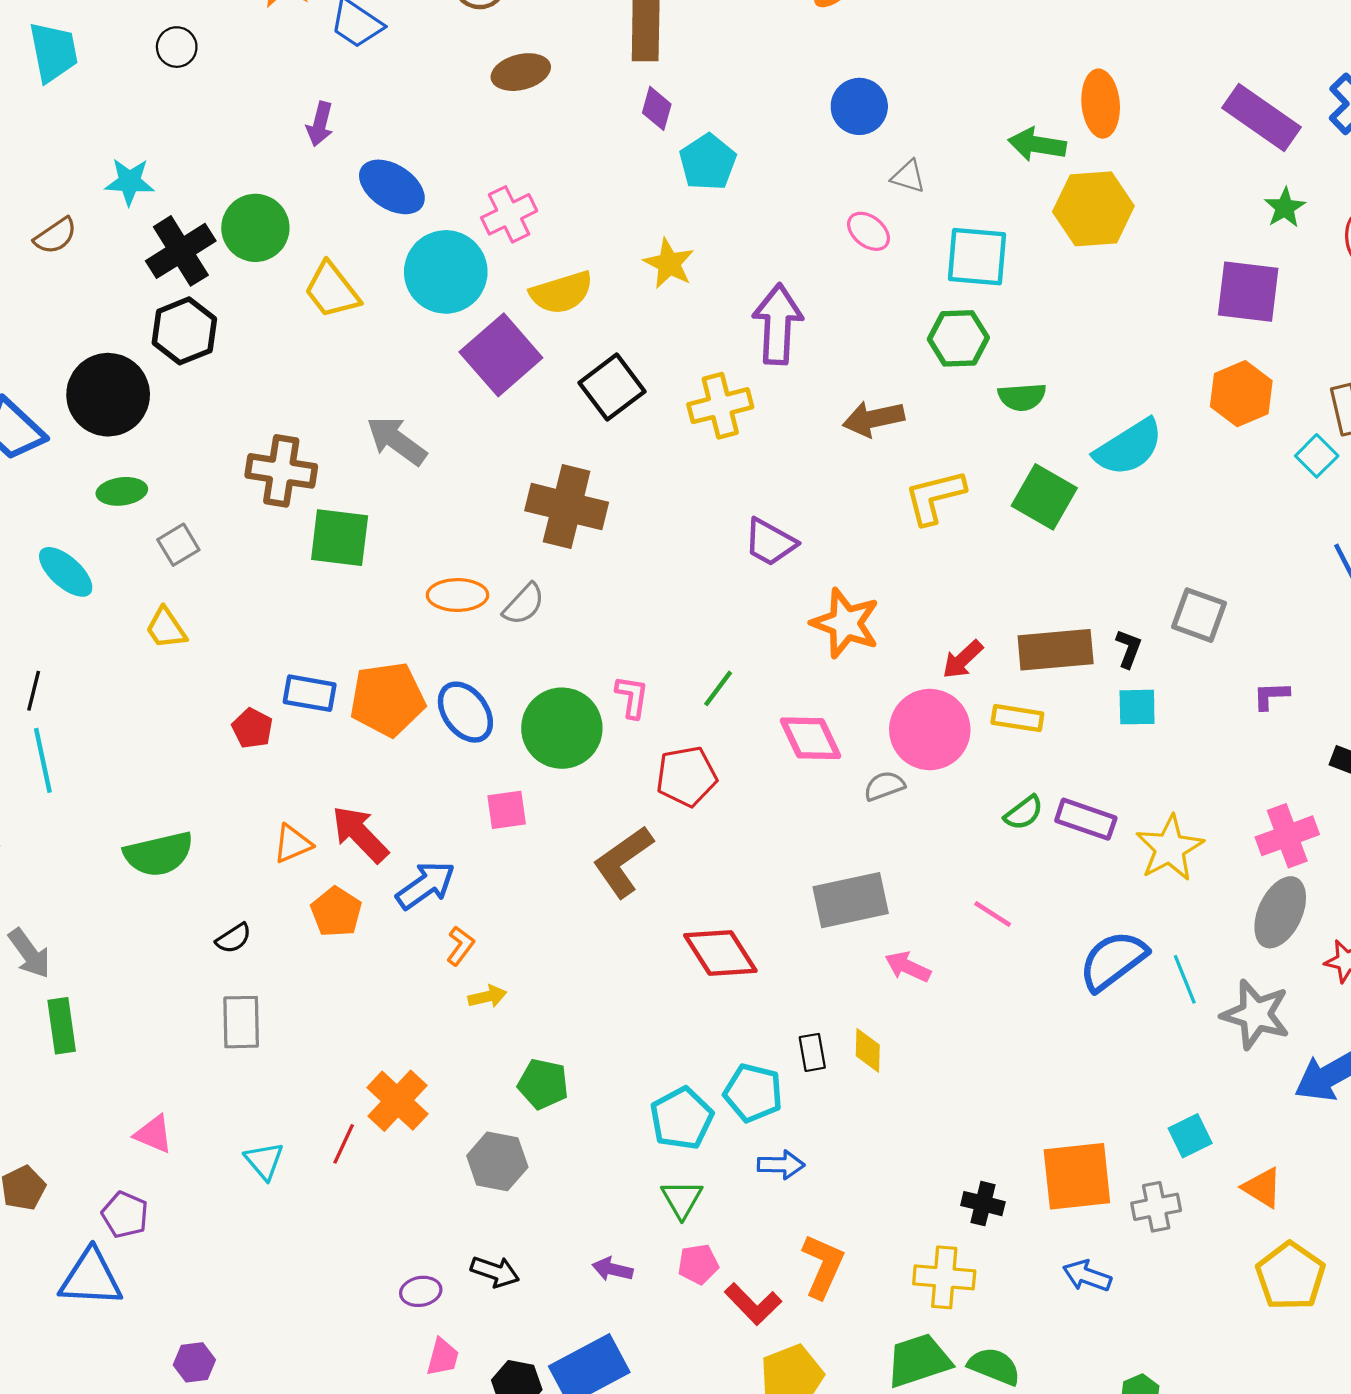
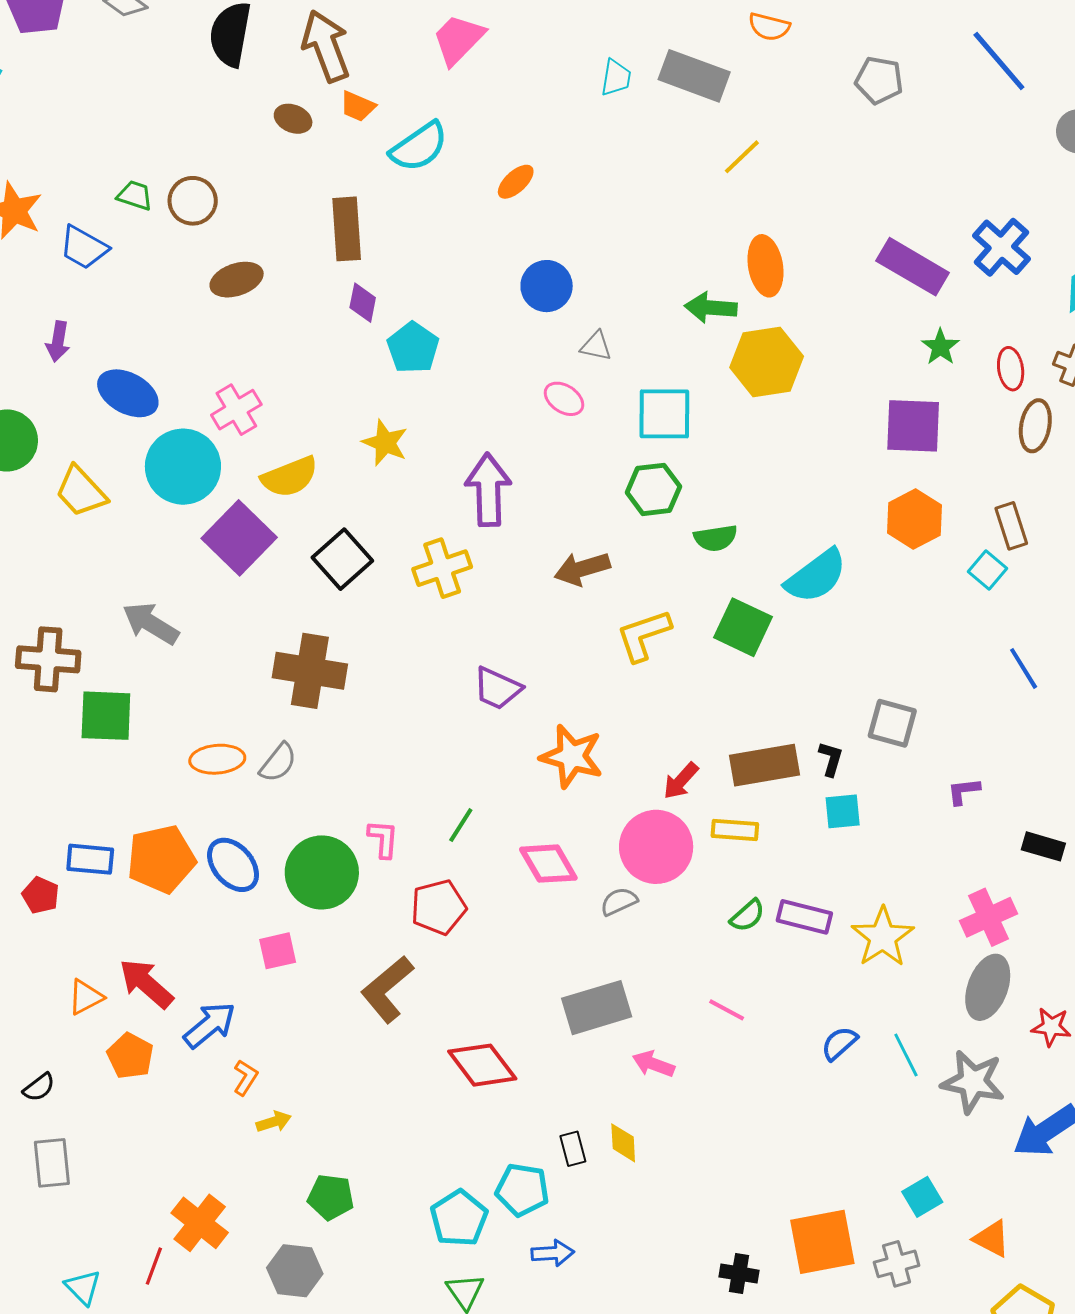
blue semicircle: (1113, 961) -> (839, 1043), size x0.6

